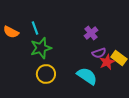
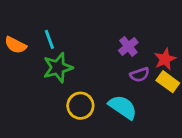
red star: (107, 62) -> (165, 59), moved
yellow circle: (46, 74) -> (80, 106), moved

